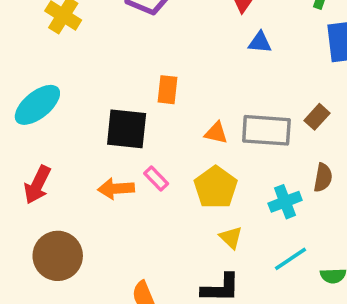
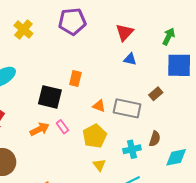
brown rectangle: (317, 117) -> (156, 94), moved
orange arrow: (116, 189) -> (40, 129), turned 150

